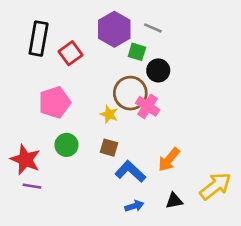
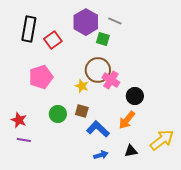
black circle: (158, 70) -> (135, 96), moved
green circle: (66, 145) -> (58, 114), moved
red star: (25, 160) -> (19, 120), size x0.7

